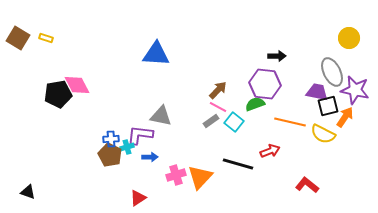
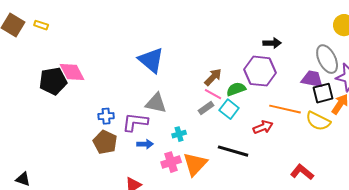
blue triangle: (156, 54) -> (151, 60), moved, turned 36
green semicircle: (255, 104) -> (236, 89), moved
blue cross: (111, 139) -> (106, 116), moved
cyan cross: (127, 147) -> (179, 134), moved
red arrow: (270, 151) -> (263, 127), moved

